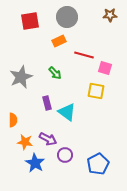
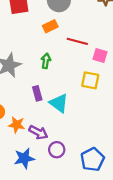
green arrow: (55, 73) -> (46, 61), turned -128
orange star: (25, 142) -> (17, 125), moved
blue star: (35, 163) -> (24, 158), turned 30

